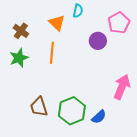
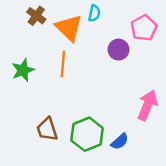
orange triangle: (57, 23) -> (69, 28), size x1.4
brown cross: (21, 31) -> (36, 16), moved

